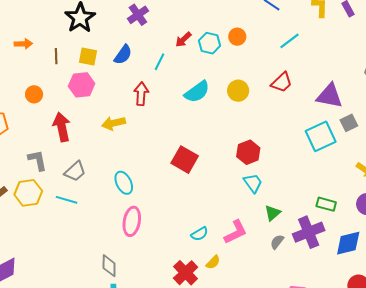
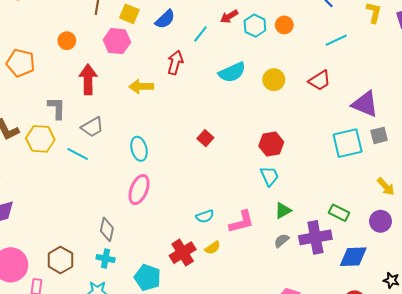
red square: (185, 160) -> (205, 138), size x0.6

